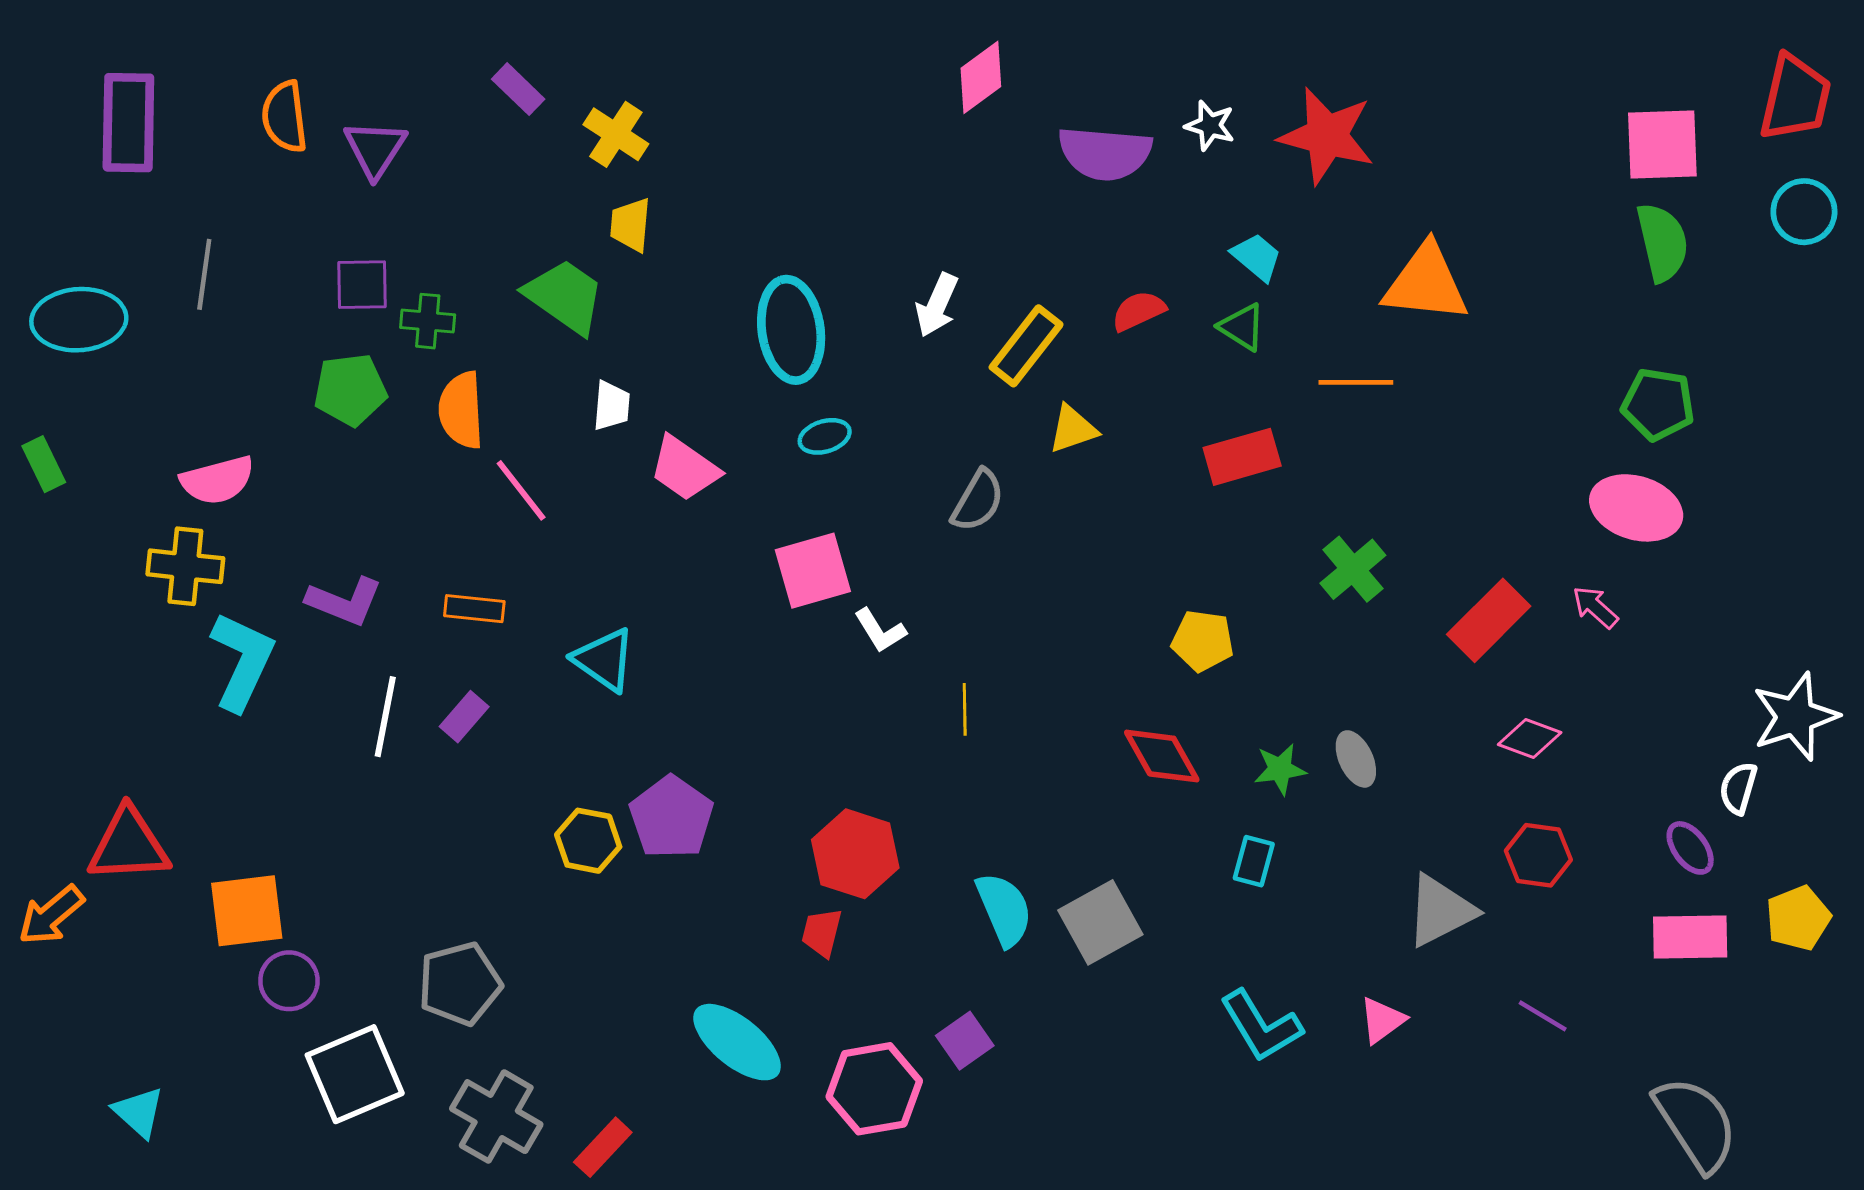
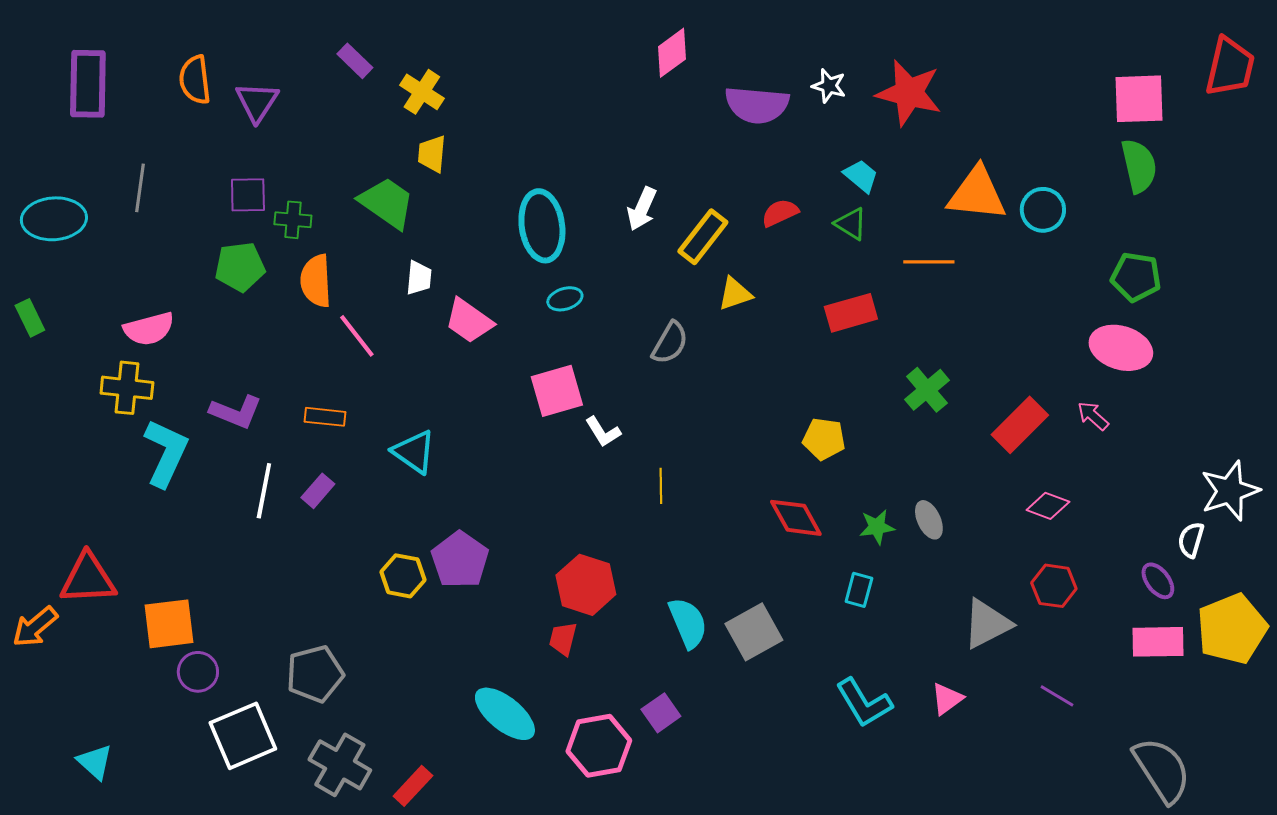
cyan circle: (1804, 212) -> (1043, 210), moved
yellow pentagon: (1798, 918) -> (1232, 629), size x1.6

